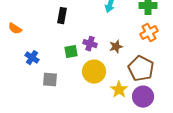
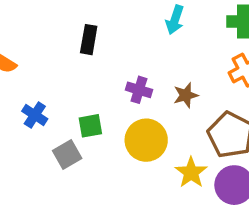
green square: (71, 52) -> (90, 126), moved
gray square: (50, 80) -> (67, 155), turned -35

